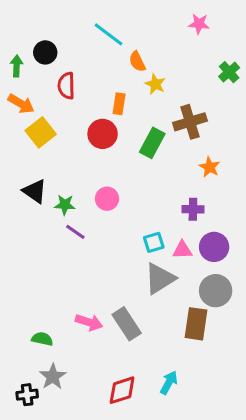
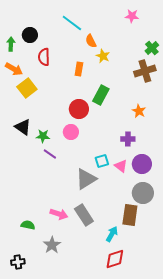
brown cross: (190, 122) -> (145, 71), moved
red circle: (103, 134) -> (79, 109), moved
pink triangle: (182, 250) -> (121, 166), turned 40
gray triangle: (160, 279) -> (86, 179), moved
gray star: (53, 377) -> (52, 245), moved
cyan arrow: (169, 383) -> (112, 234), moved
red diamond: (122, 390) -> (115, 259), moved

